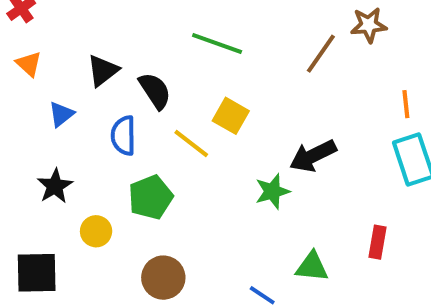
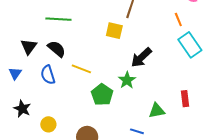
green line: (217, 44) -> (58, 19), moved
yellow square: (231, 116) -> (114, 31), moved
green pentagon: (151, 197) -> (102, 95), moved
red rectangle: (378, 242) -> (185, 99), moved

